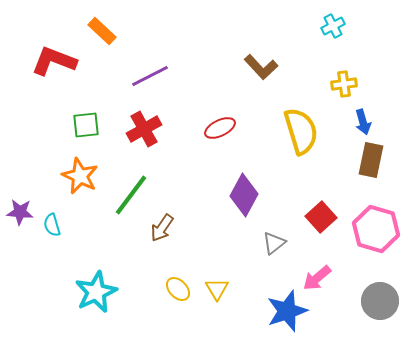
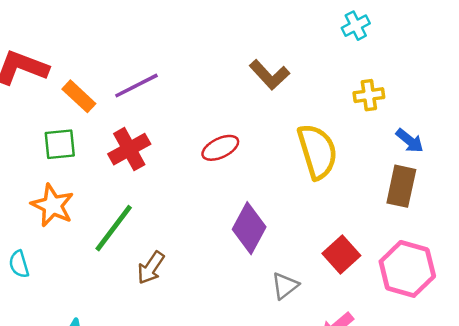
orange rectangle: (102, 31) -> (79, 96), moved
blue arrow: (363, 122) -> (410, 141), moved, turned -35

